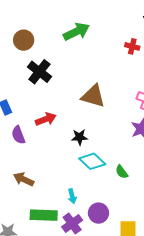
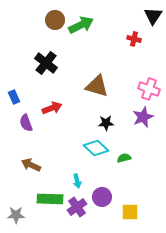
brown circle: (24, 40) -> (55, 20), moved
black star: (79, 137) -> (106, 123), moved
green semicircle: (122, 172) -> (124, 158), turned 112

